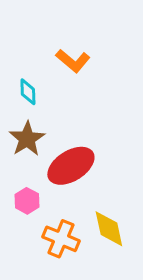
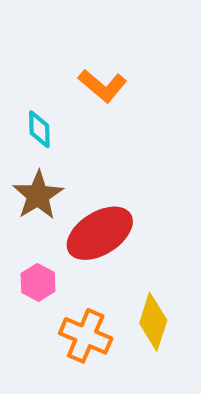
yellow diamond: (109, 229) -> (153, 322), turned 30

